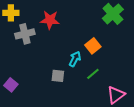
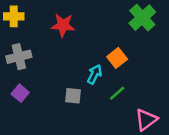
gray cross: (25, 34) -> (19, 57), moved
purple square: (11, 85) -> (20, 93), moved

